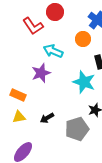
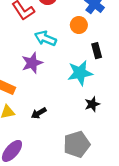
cyan star: (84, 82) -> (80, 73), turned -30
gray pentagon: (77, 129) -> (77, 144), moved

